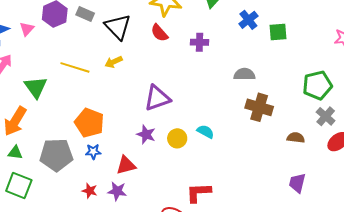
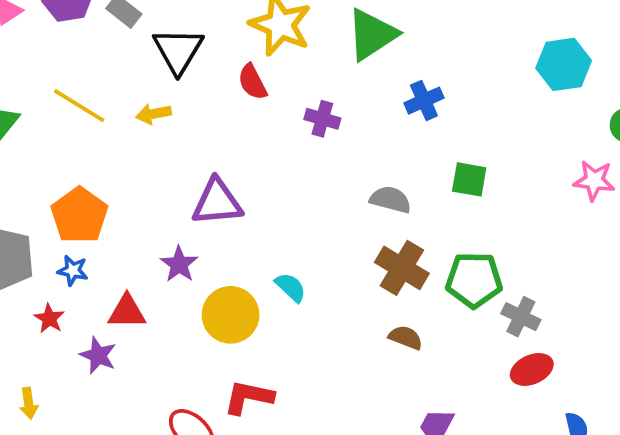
green square: (278, 32) -> (469, 179), moved
green pentagon: (317, 85) -> (474, 280), moved
gray cross: (326, 116) -> (521, 317), turned -30
yellow circle: (177, 138) -> (231, 315), moved, size x1.5
brown semicircle: (296, 138) -> (406, 338), moved
red star: (90, 191) -> (49, 319), moved

